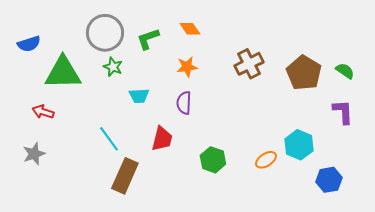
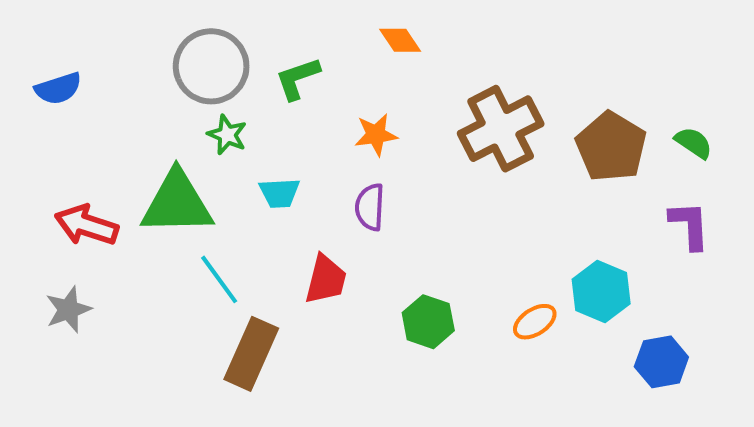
orange diamond: (190, 29) -> (400, 40), moved
brown cross: (249, 64) -> (501, 129), size x1.4
green triangle: (63, 73) -> (177, 203), moved
red arrow: (43, 112) -> (86, 225), size x1.4

